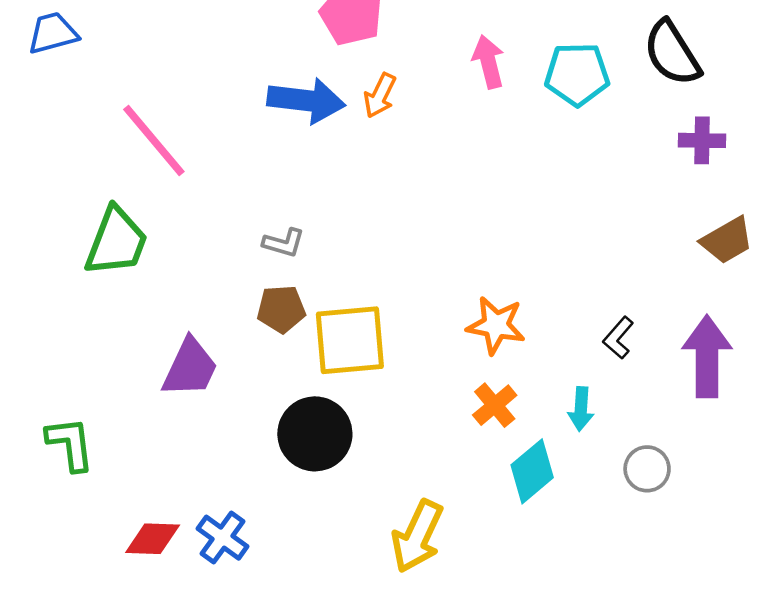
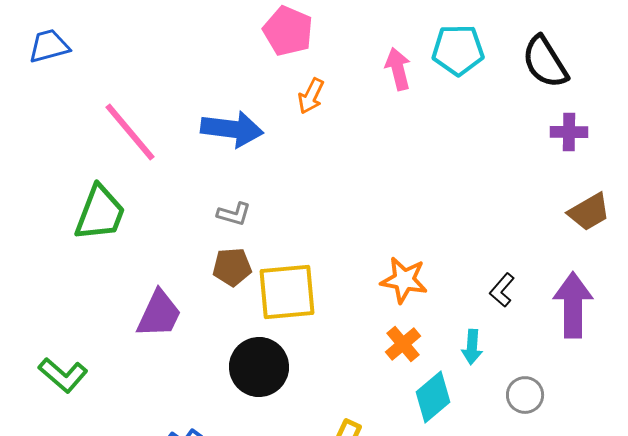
cyan pentagon: (577, 74) -> (458, 50), moved
blue arrow: (306, 100) -> (232, 129), moved
green L-shape: (70, 444) -> (63, 375), turned 138

